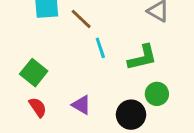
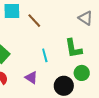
cyan line: (100, 48) -> (45, 55), moved
green L-shape: (142, 58) -> (73, 48), turned 90

